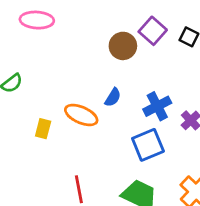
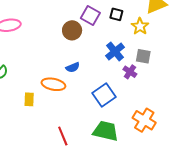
blue semicircle: (113, 97) -> (73, 67), turned 48
blue cross: (157, 106) -> (115, 51), moved

